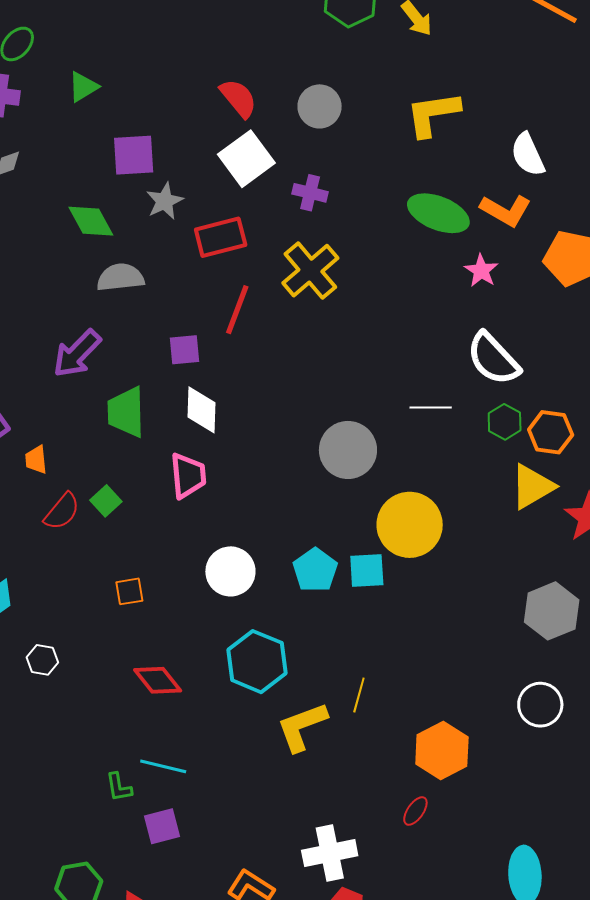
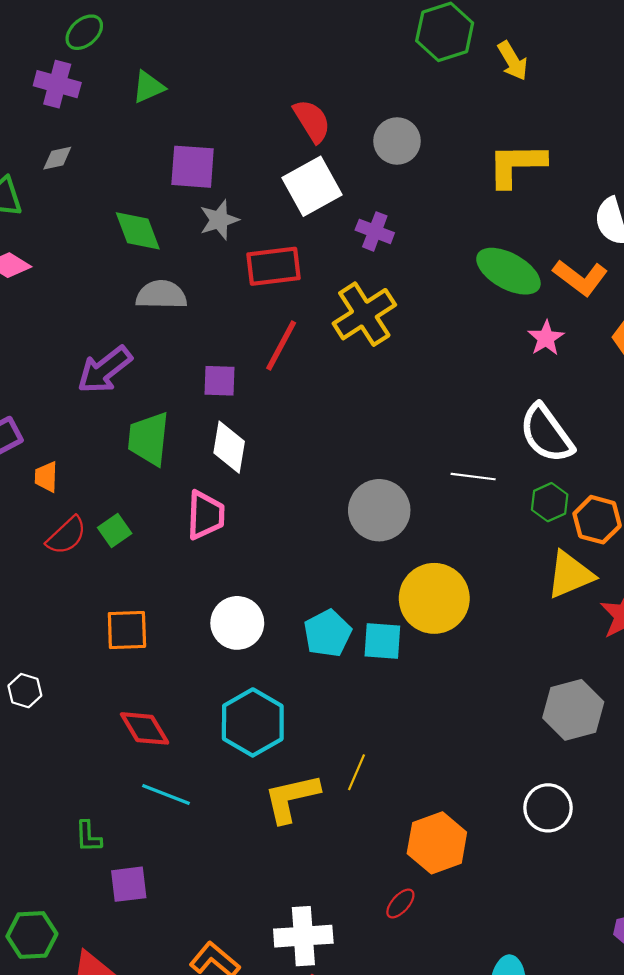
orange square: (129, 591) -> (127, 630), size x1.4
cyan line: (163, 766) -> (166, 795), moved

